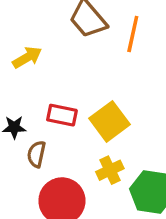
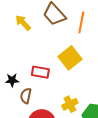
yellow arrow: (27, 57) -> (23, 23), moved, turned -102
yellow square: (110, 121) -> (70, 58), moved

